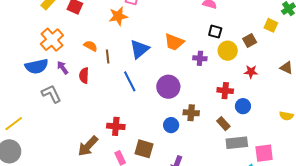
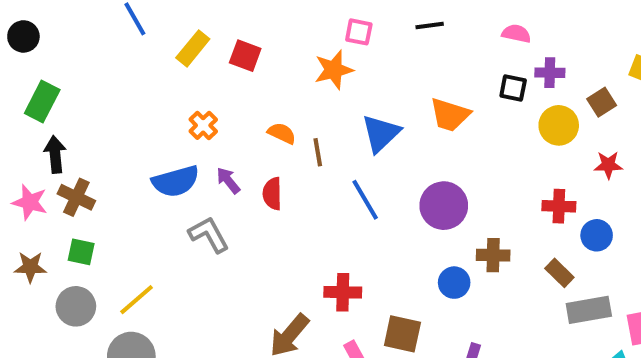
black square: (215, 32) -> (513, 88), moved
orange cross: (52, 40) -> (203, 125), size x0.6
purple cross: (200, 58) -> (550, 73), moved

